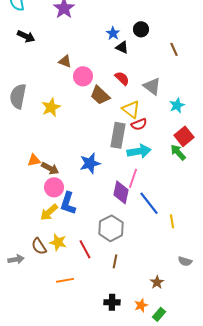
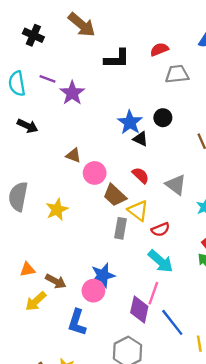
blue star: (113, 33) -> (130, 122), size x1.5
yellow triangle: (131, 109) -> (138, 211), moved
gray rectangle: (118, 135) -> (120, 228), moved, size x0.7
cyan arrow: (139, 151) -> (160, 261), turned 50
orange triangle: (34, 160) -> (28, 269), moved
pink circle: (54, 187) -> (93, 291), moved
yellow arrow: (49, 212) -> (36, 301), moved

